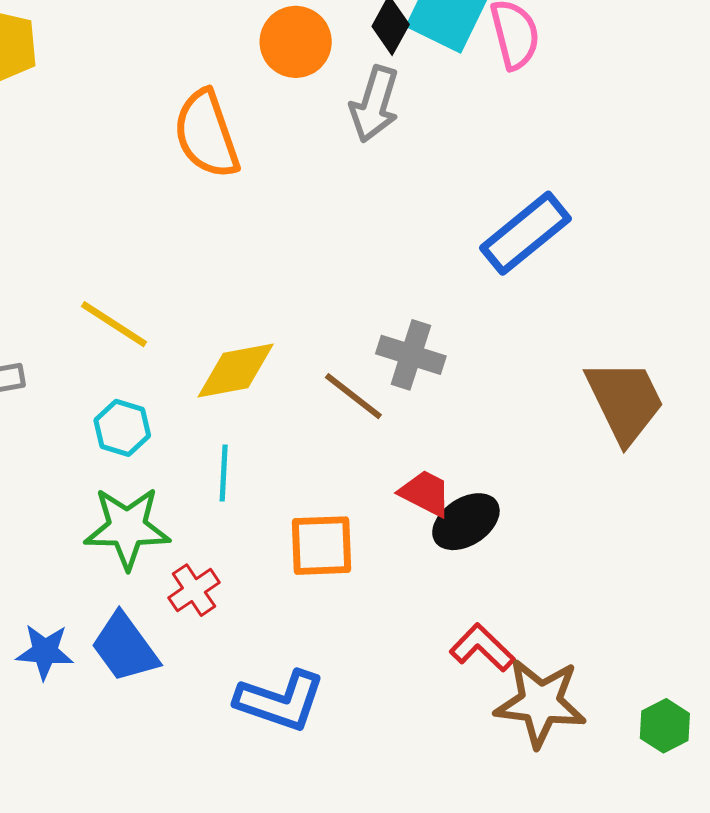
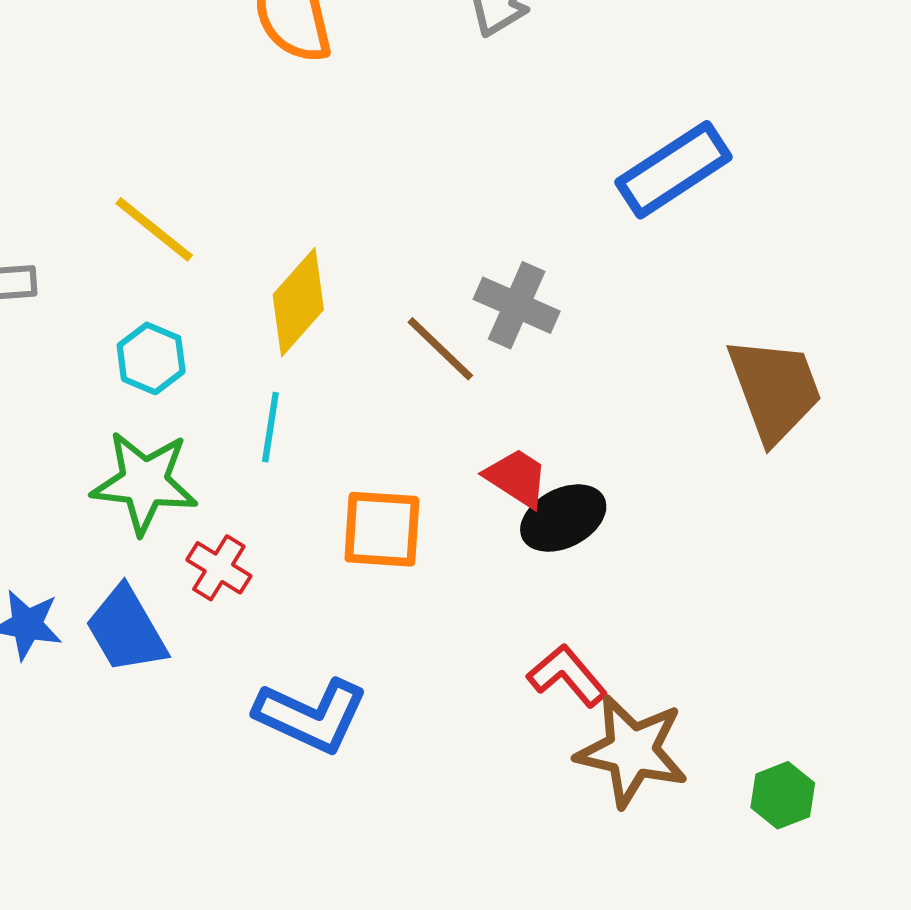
yellow diamond: (236, 371) -> (298, 302), turned -44
red cross: (194, 590) -> (219, 568), turned -30

